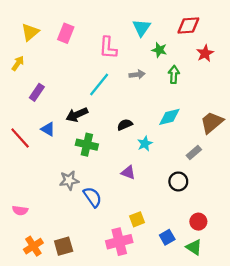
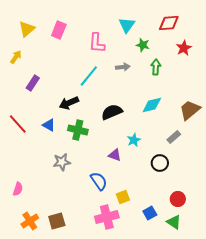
black semicircle: (125, 125) -> (112, 112), size x1.5
blue triangle: (48, 129) -> (49, 125), moved
cyan star: (145, 144) -> (134, 140), moved
blue semicircle: (93, 197) -> (99, 181), moved
pink semicircle: (20, 210) -> (18, 189), turned -80

